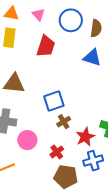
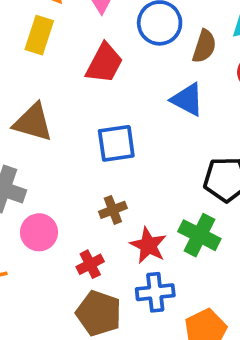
blue square: (54, 101) -> (116, 143), moved
red star: (85, 137) -> (148, 245), turned -30

